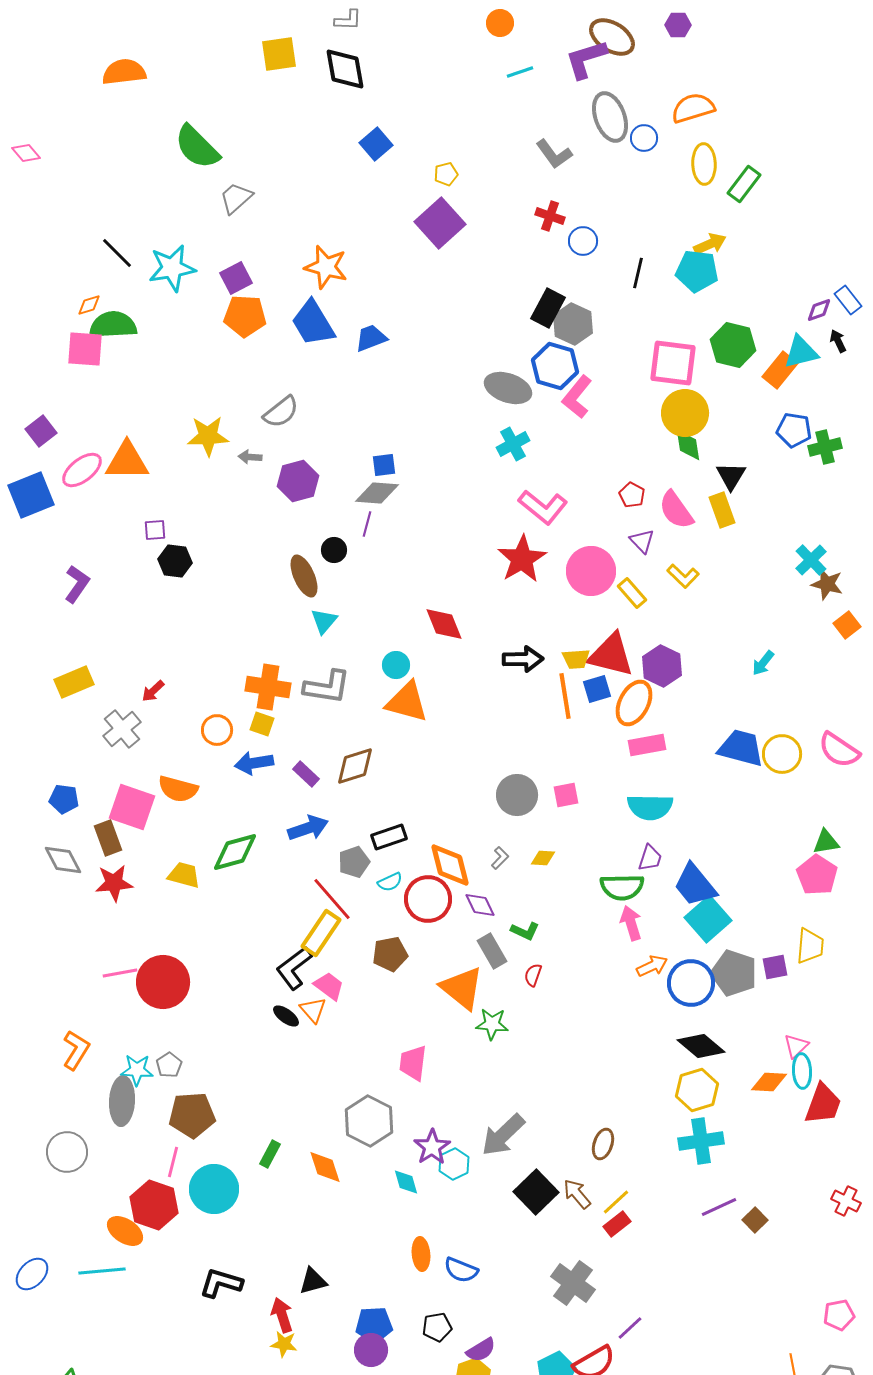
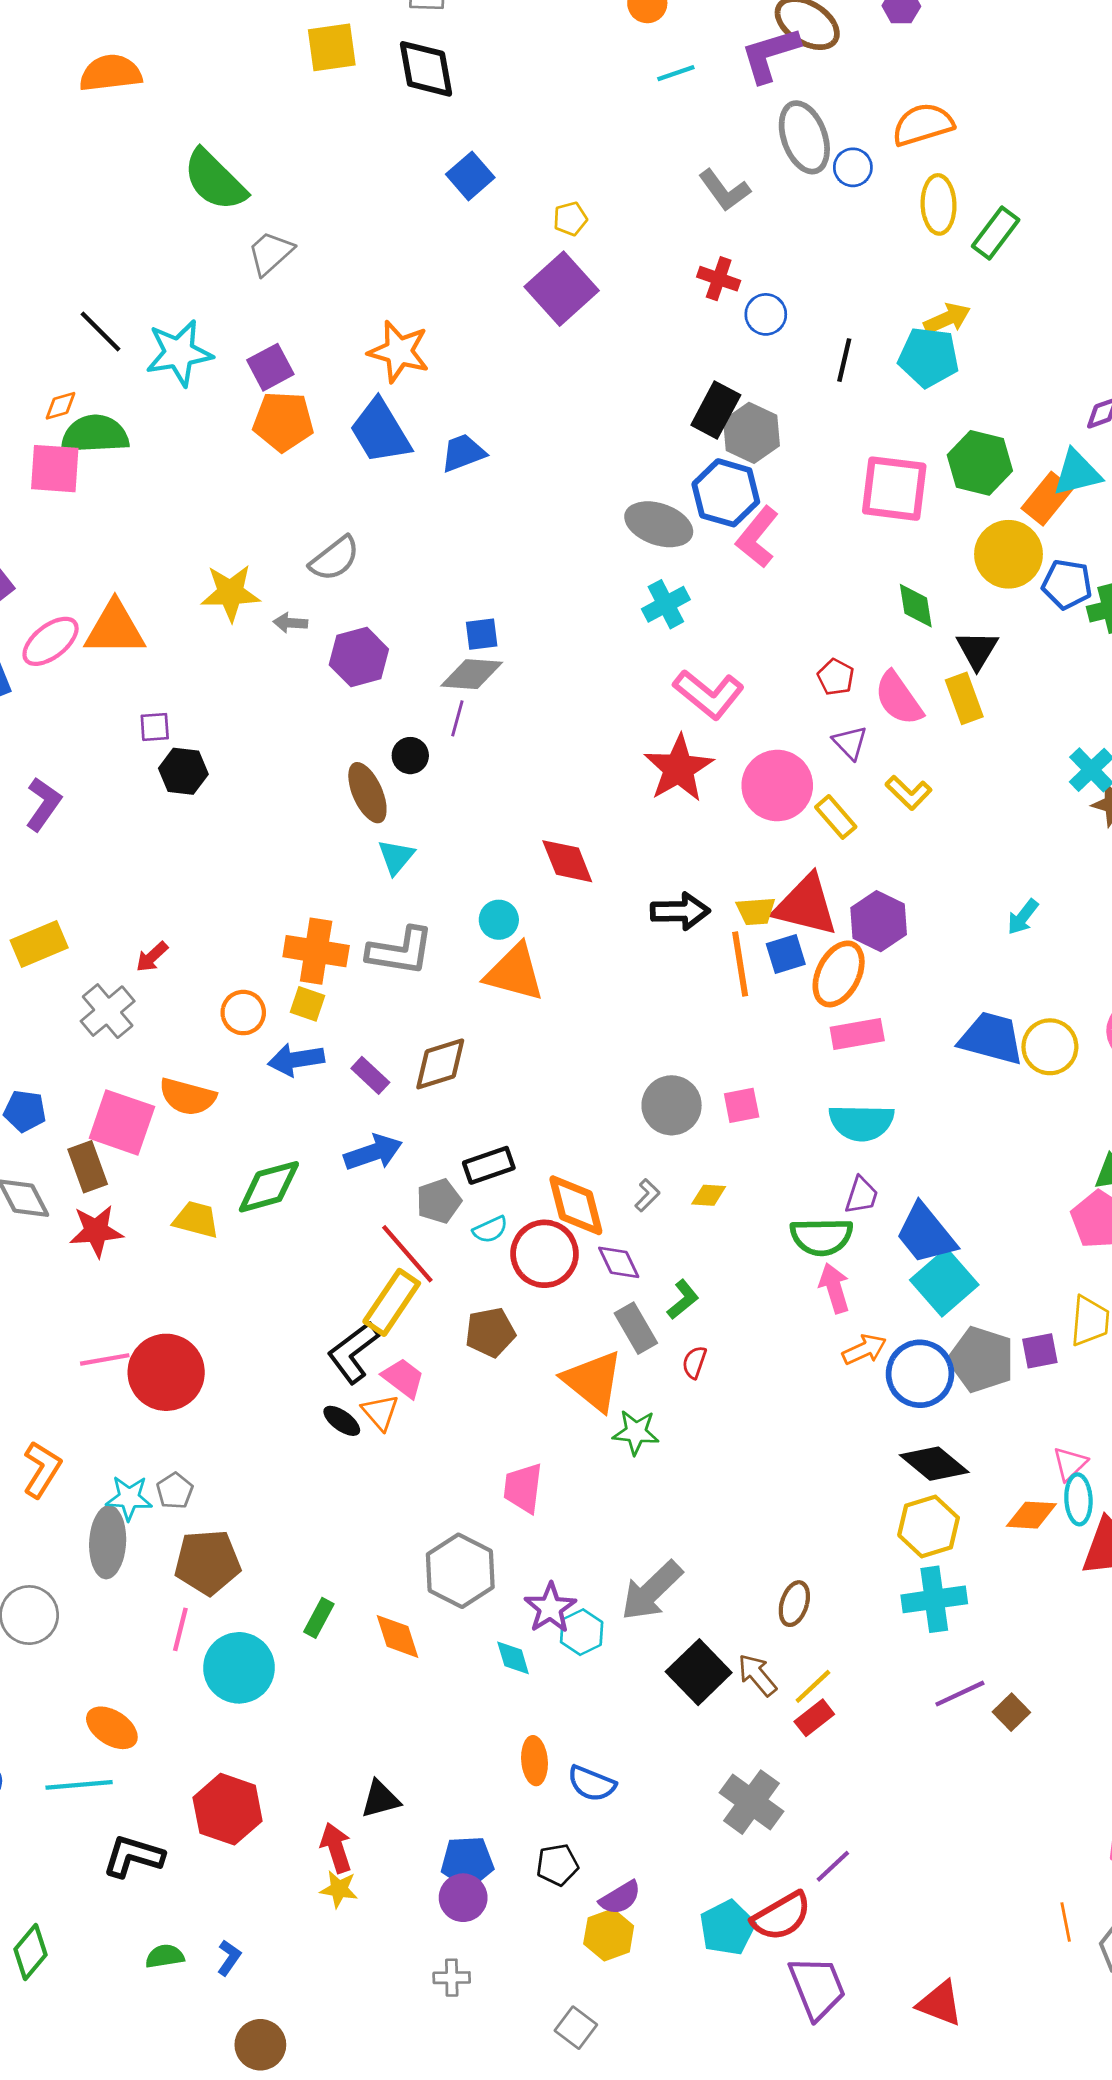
yellow circle: (685, 413) -> (1008, 554), moved
green L-shape: (525, 931) -> (683, 1299), turned -64
red hexagon: (154, 1205) -> (228, 1809), moved
black L-shape: (221, 1283) -> (133, 1856), moved

